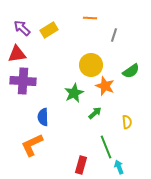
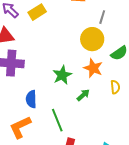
yellow circle: (91, 65) -> (92, 39), moved
yellow semicircle: (127, 122) -> (115, 87), moved
green line: (106, 147) -> (57, 120), moved

